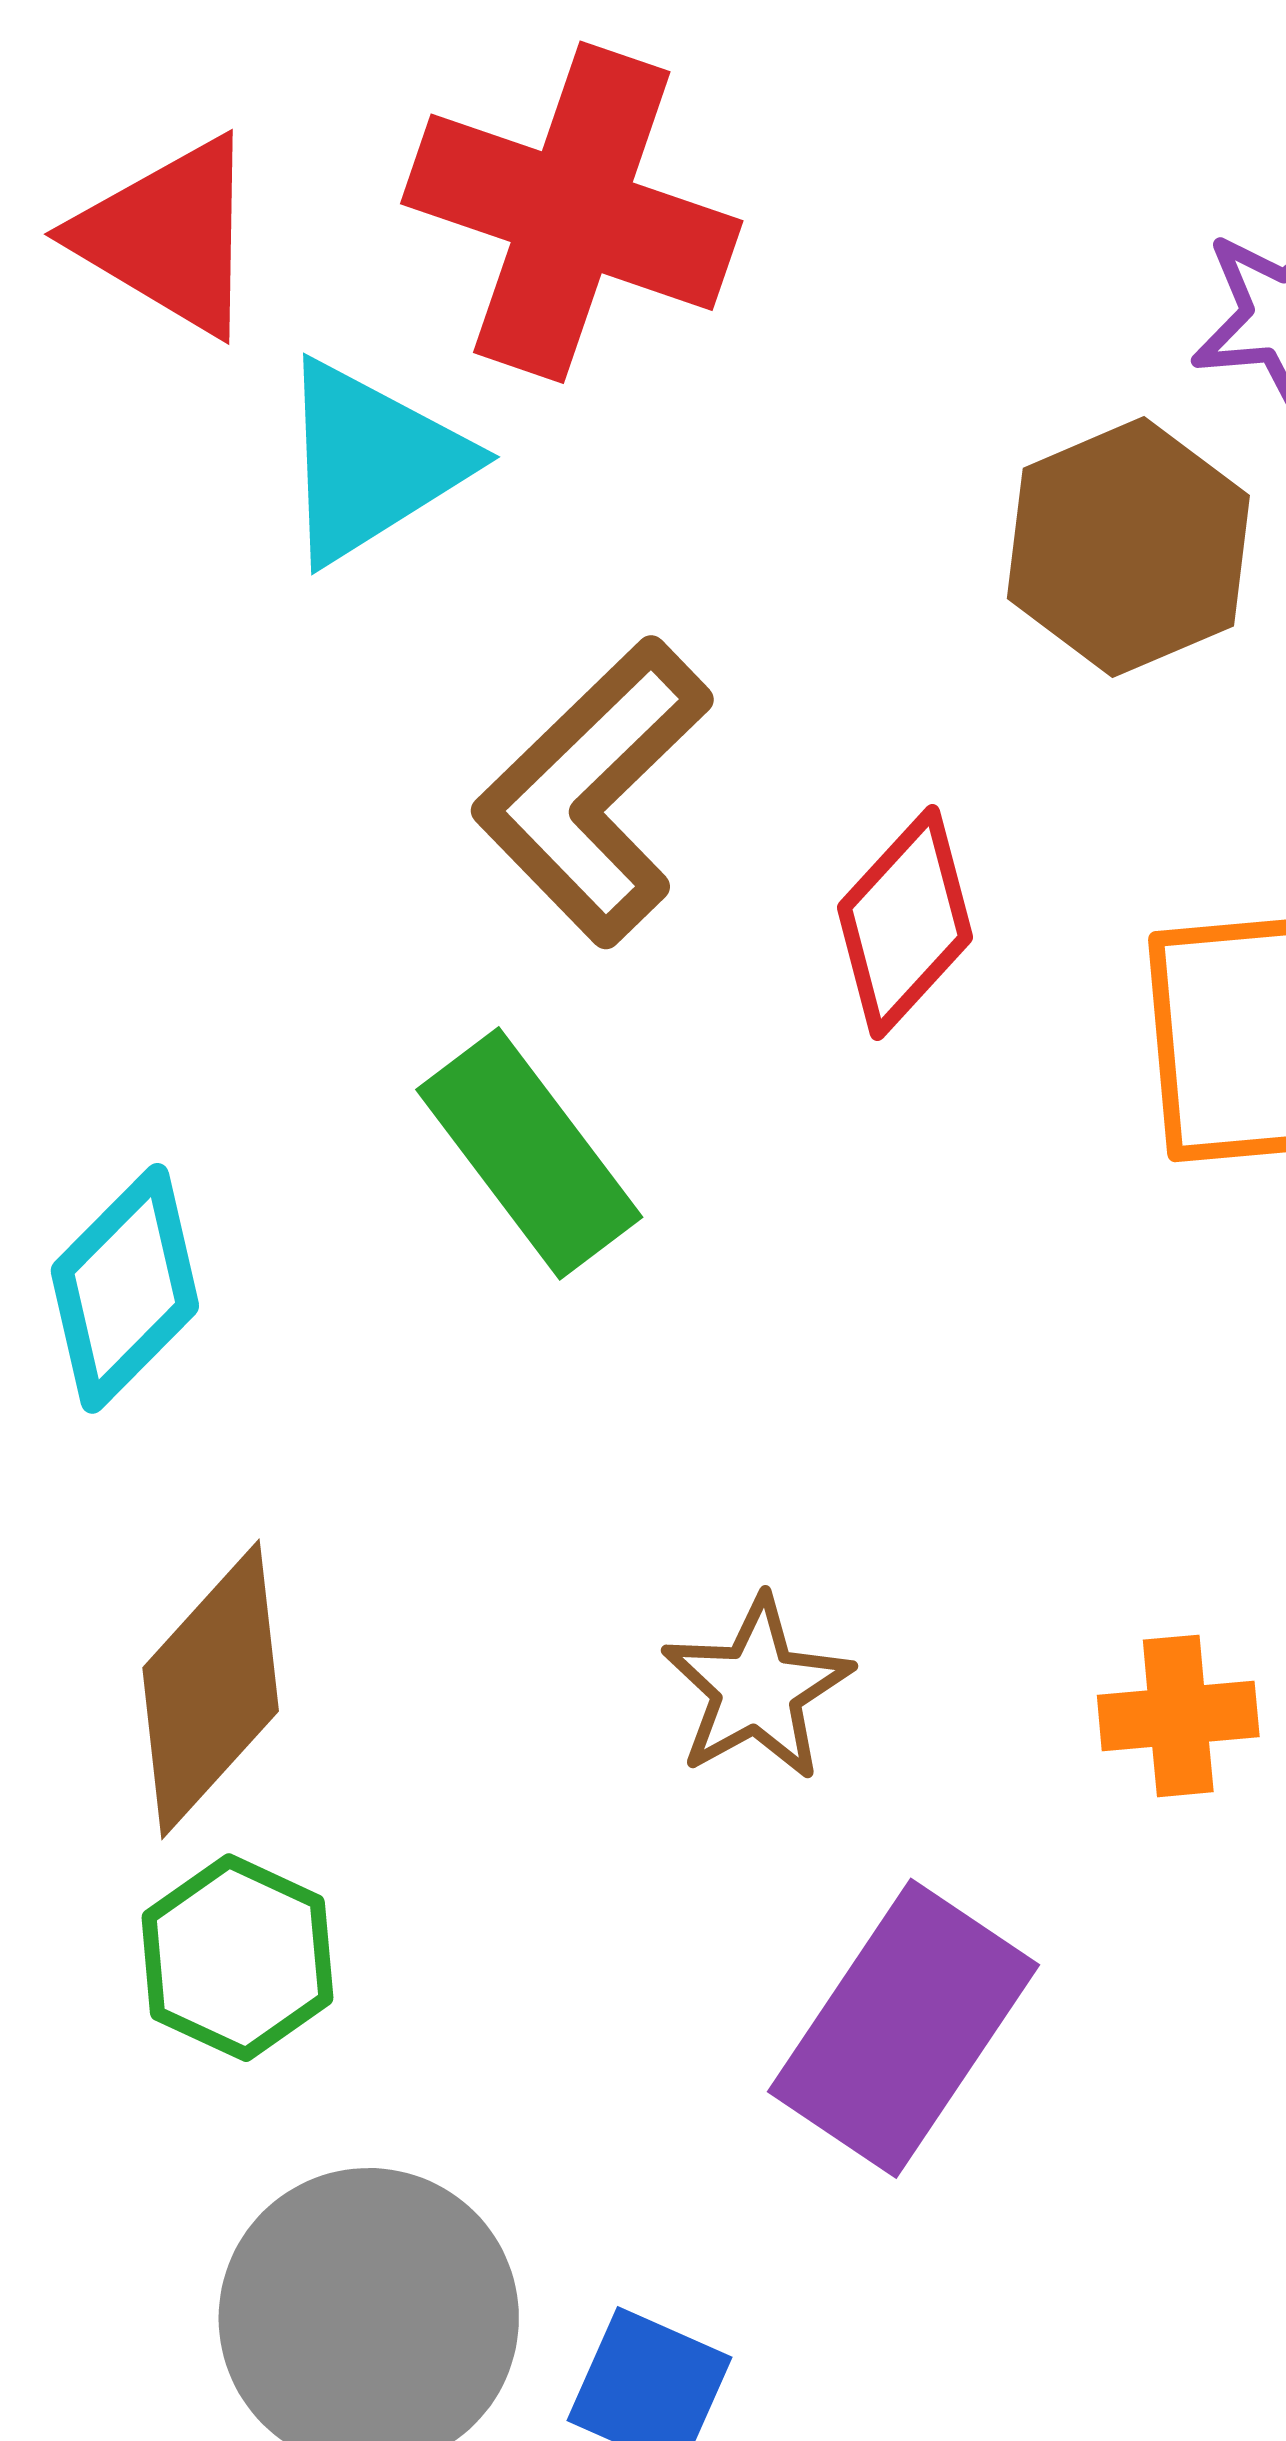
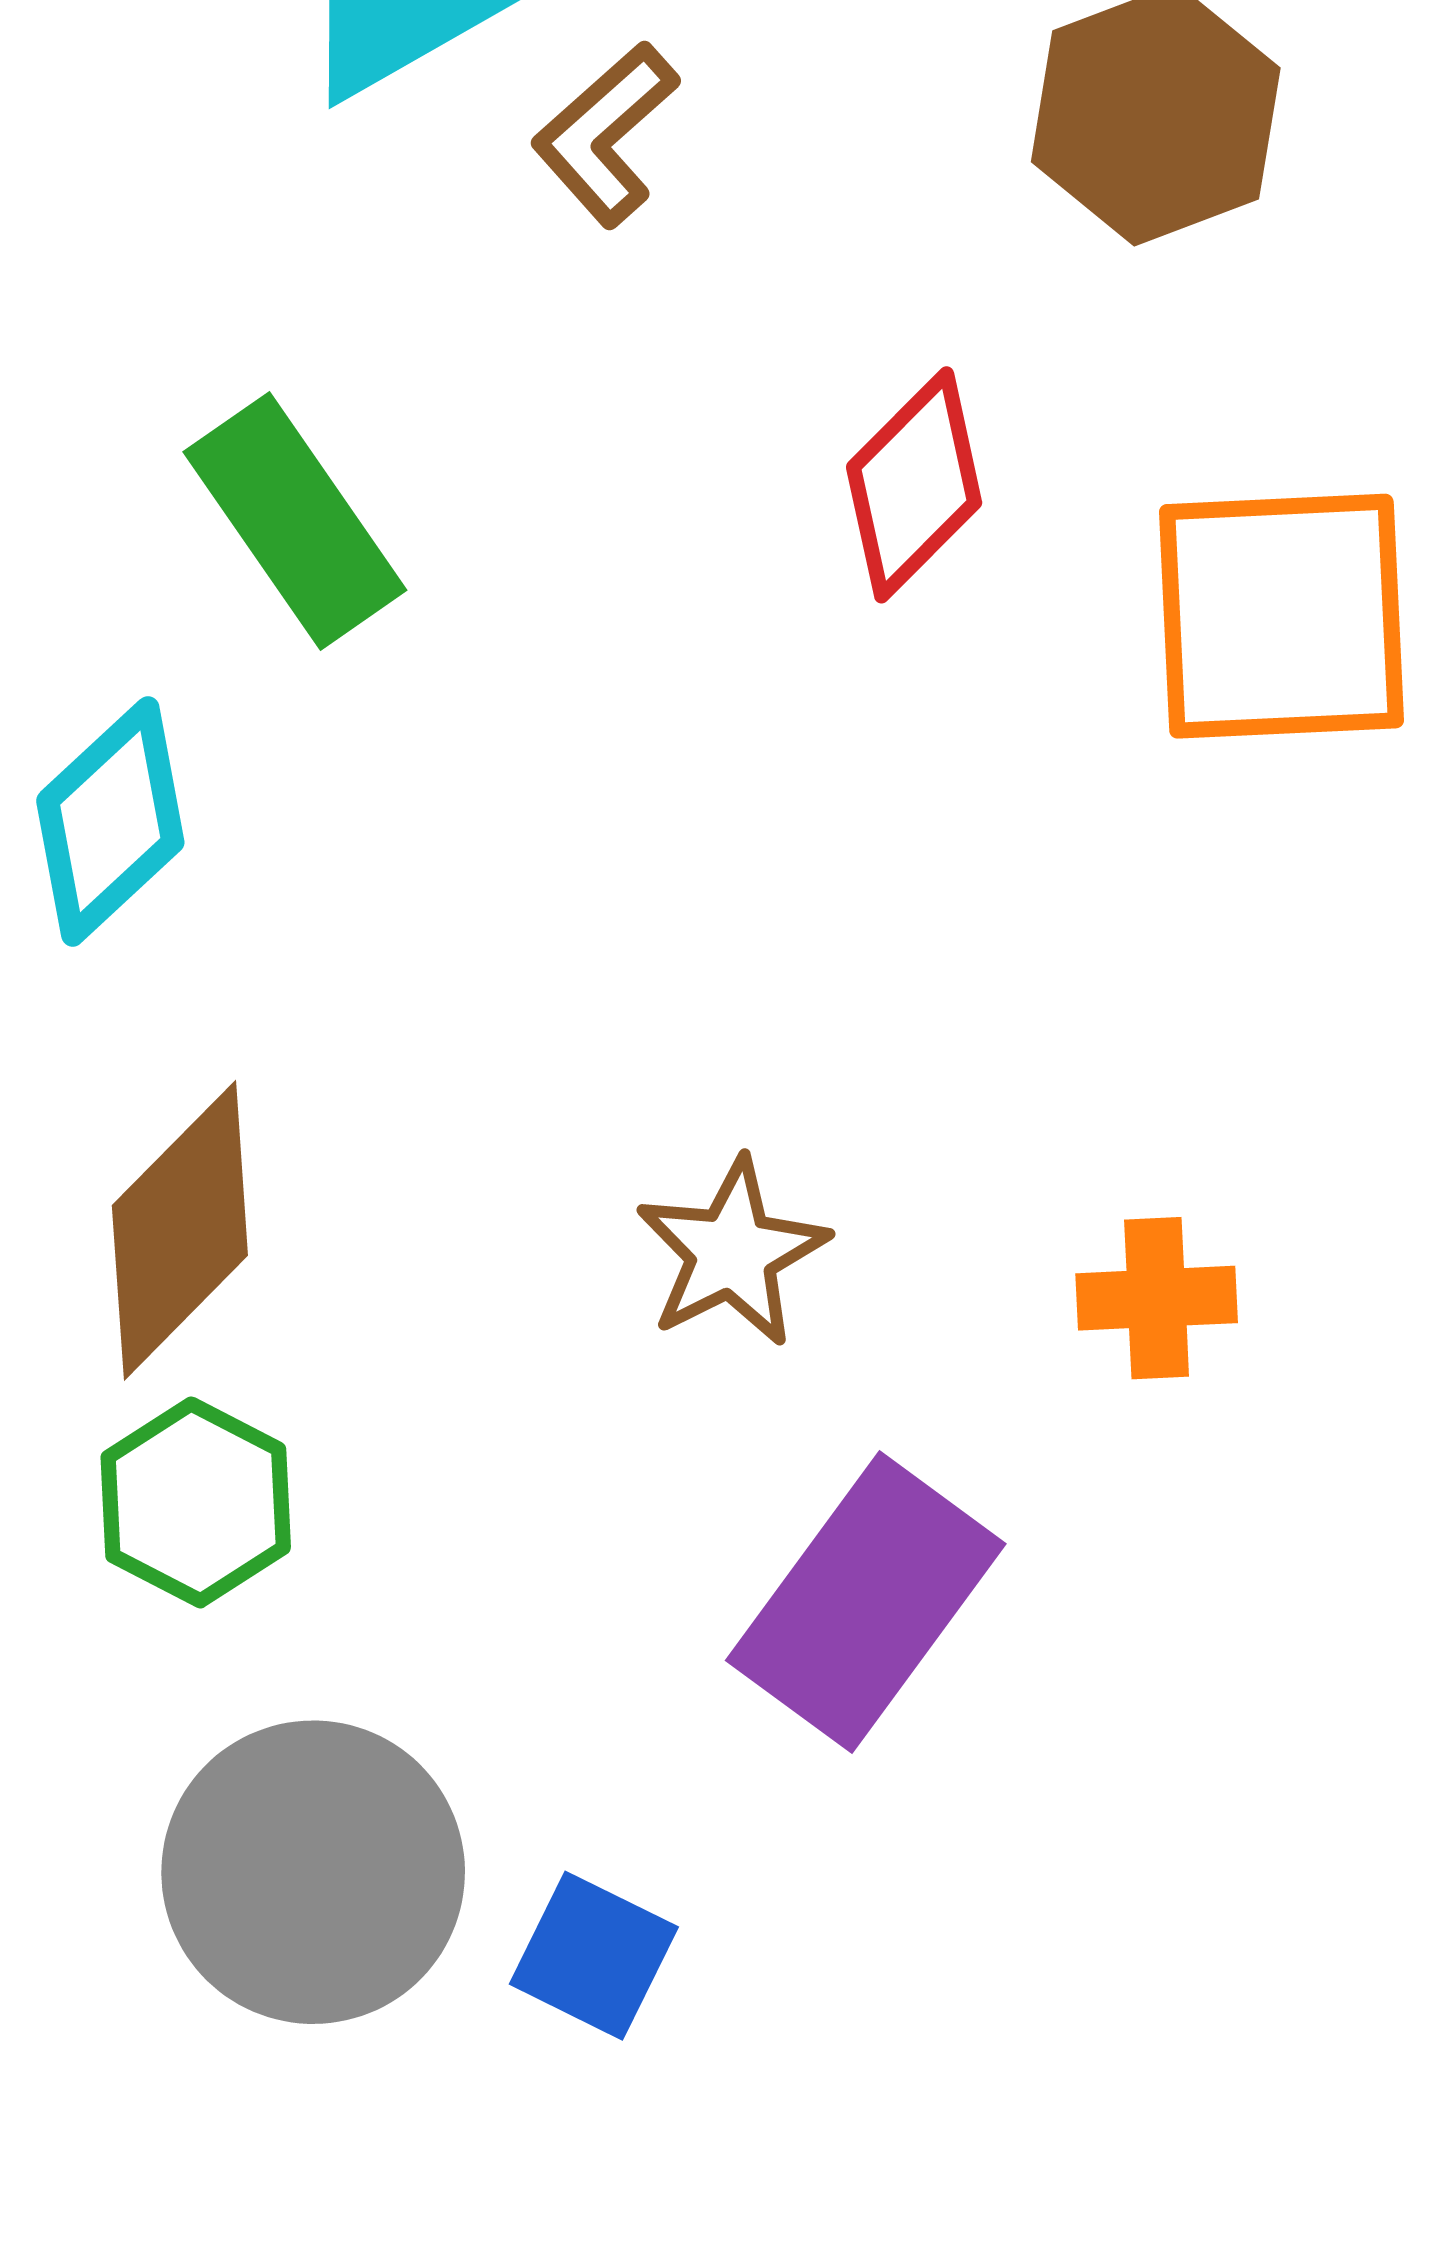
brown L-shape: (593, 792) -> (605, 134), moved, size x0.6
green rectangle: (529, 1153) -> (295, 521), moved

